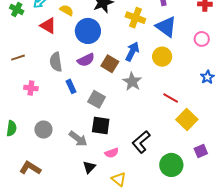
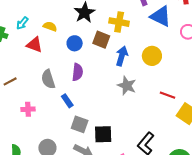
blue triangle: (166, 27) -> (161, 16), moved
blue circle: (88, 31) -> (75, 43), size x0.6
purple semicircle: (86, 60) -> (77, 72), turned -48
brown square: (110, 64) -> (101, 40), moved
gray square: (97, 99) -> (80, 124), moved

